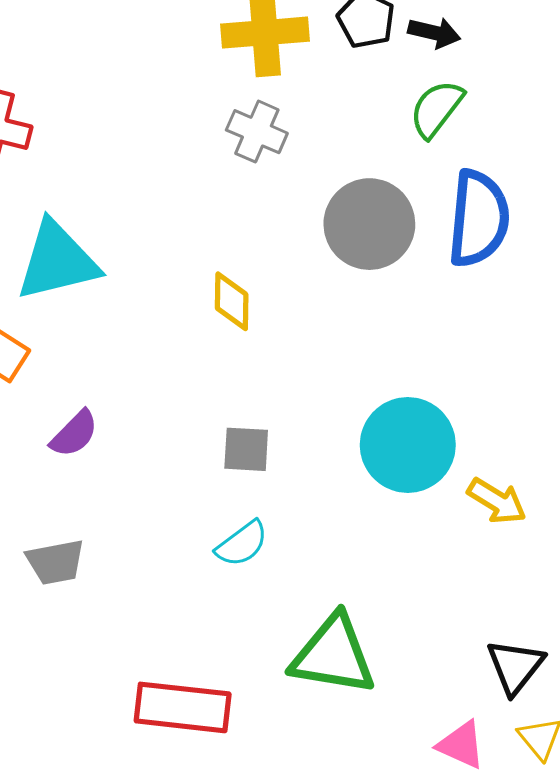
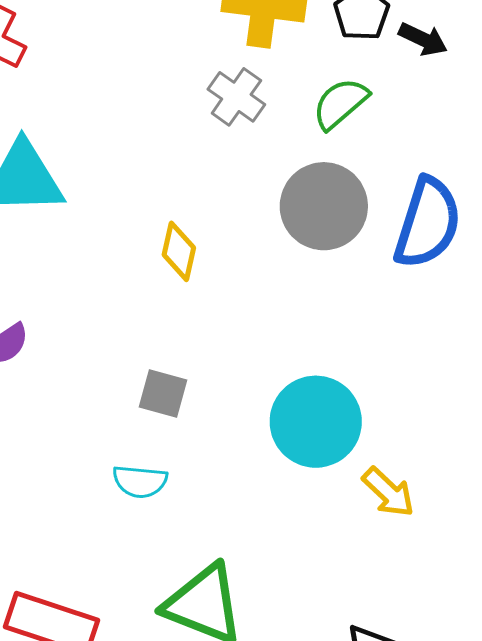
green semicircle: (436, 109) -> (340, 103), moved
cyan semicircle: (242, 544) -> (140, 481), turned 30

